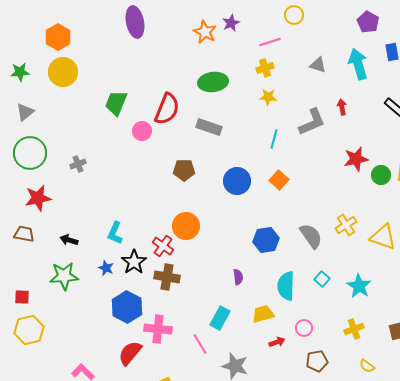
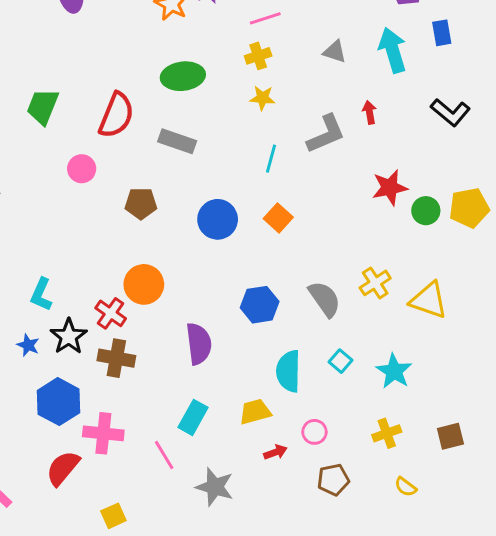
pink circle: (142, 131) -> (82, 169), moved
purple semicircle: (238, 277) -> (199, 344), moved, size x1.8

